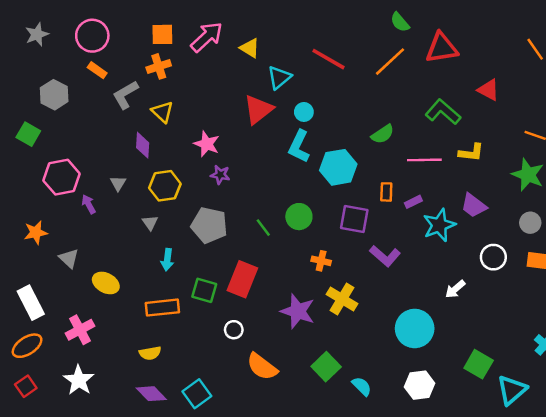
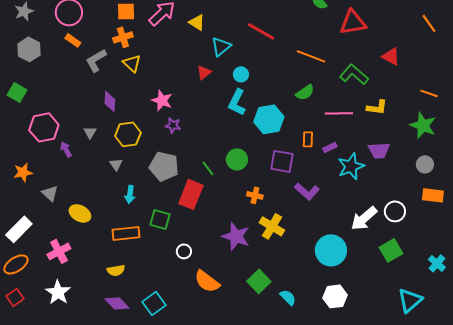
orange line: (390, 62) -> (311, 56), moved, turned 64
gray hexagon: (54, 95) -> (29, 49), moved
red triangle: (258, 109) -> (204, 72), size x0.6
yellow triangle: (162, 112) -> (132, 63), moved
purple trapezoid: (474, 205) -> (379, 150), turned -40
white circle: (493, 257) -> (395, 211), moved
red rectangle: (242, 279) -> (191, 194), moved
white arrow: (455, 289) -> (364, 218), size x1.6
white rectangle: (31, 303) -> (19, 229), turned 72
green square: (479, 364) -> (391, 250), moved, turned 30

